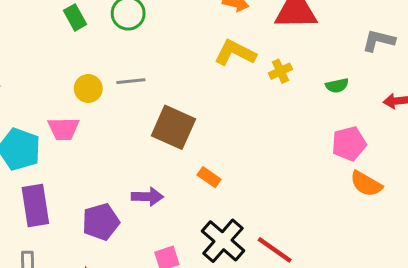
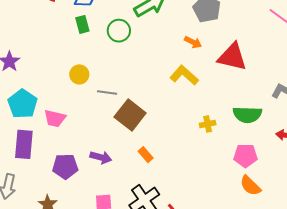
yellow cross: (280, 71) -> (208, 124), moved
gray line: (131, 81) -> (107, 93), moved
green semicircle: (337, 85) -> (247, 115), size x1.8
pink trapezoid: (64, 129) -> (55, 118), moved

